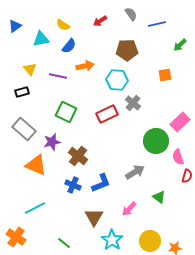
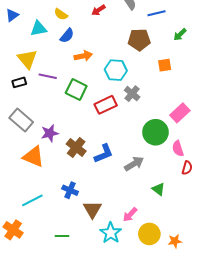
brown pentagon: (127, 50) -> (139, 40), moved
yellow triangle: (30, 69) -> (27, 59), size x1.5
purple line: (58, 76) -> (48, 76), moved
green square: (66, 112) -> (76, 90), moved
blue L-shape: (101, 183) -> (104, 154), moved
blue cross: (73, 185) -> (70, 190), moved
pink arrow: (129, 209) -> (130, 215), moved
green line: (64, 243) -> (62, 236), turned -40

